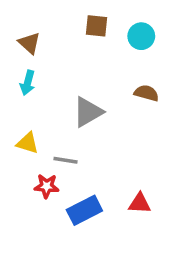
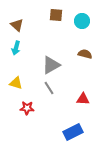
gray line: (65, 160) -> (49, 88), moved, turned 48
red triangle: (140, 203) -> (83, 99), moved
blue rectangle: (84, 210) -> (73, 132), moved

